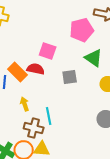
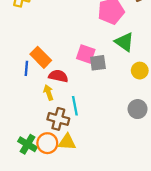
pink square: (48, 51) -> (86, 54), moved
red semicircle: (36, 69) -> (58, 76), moved

